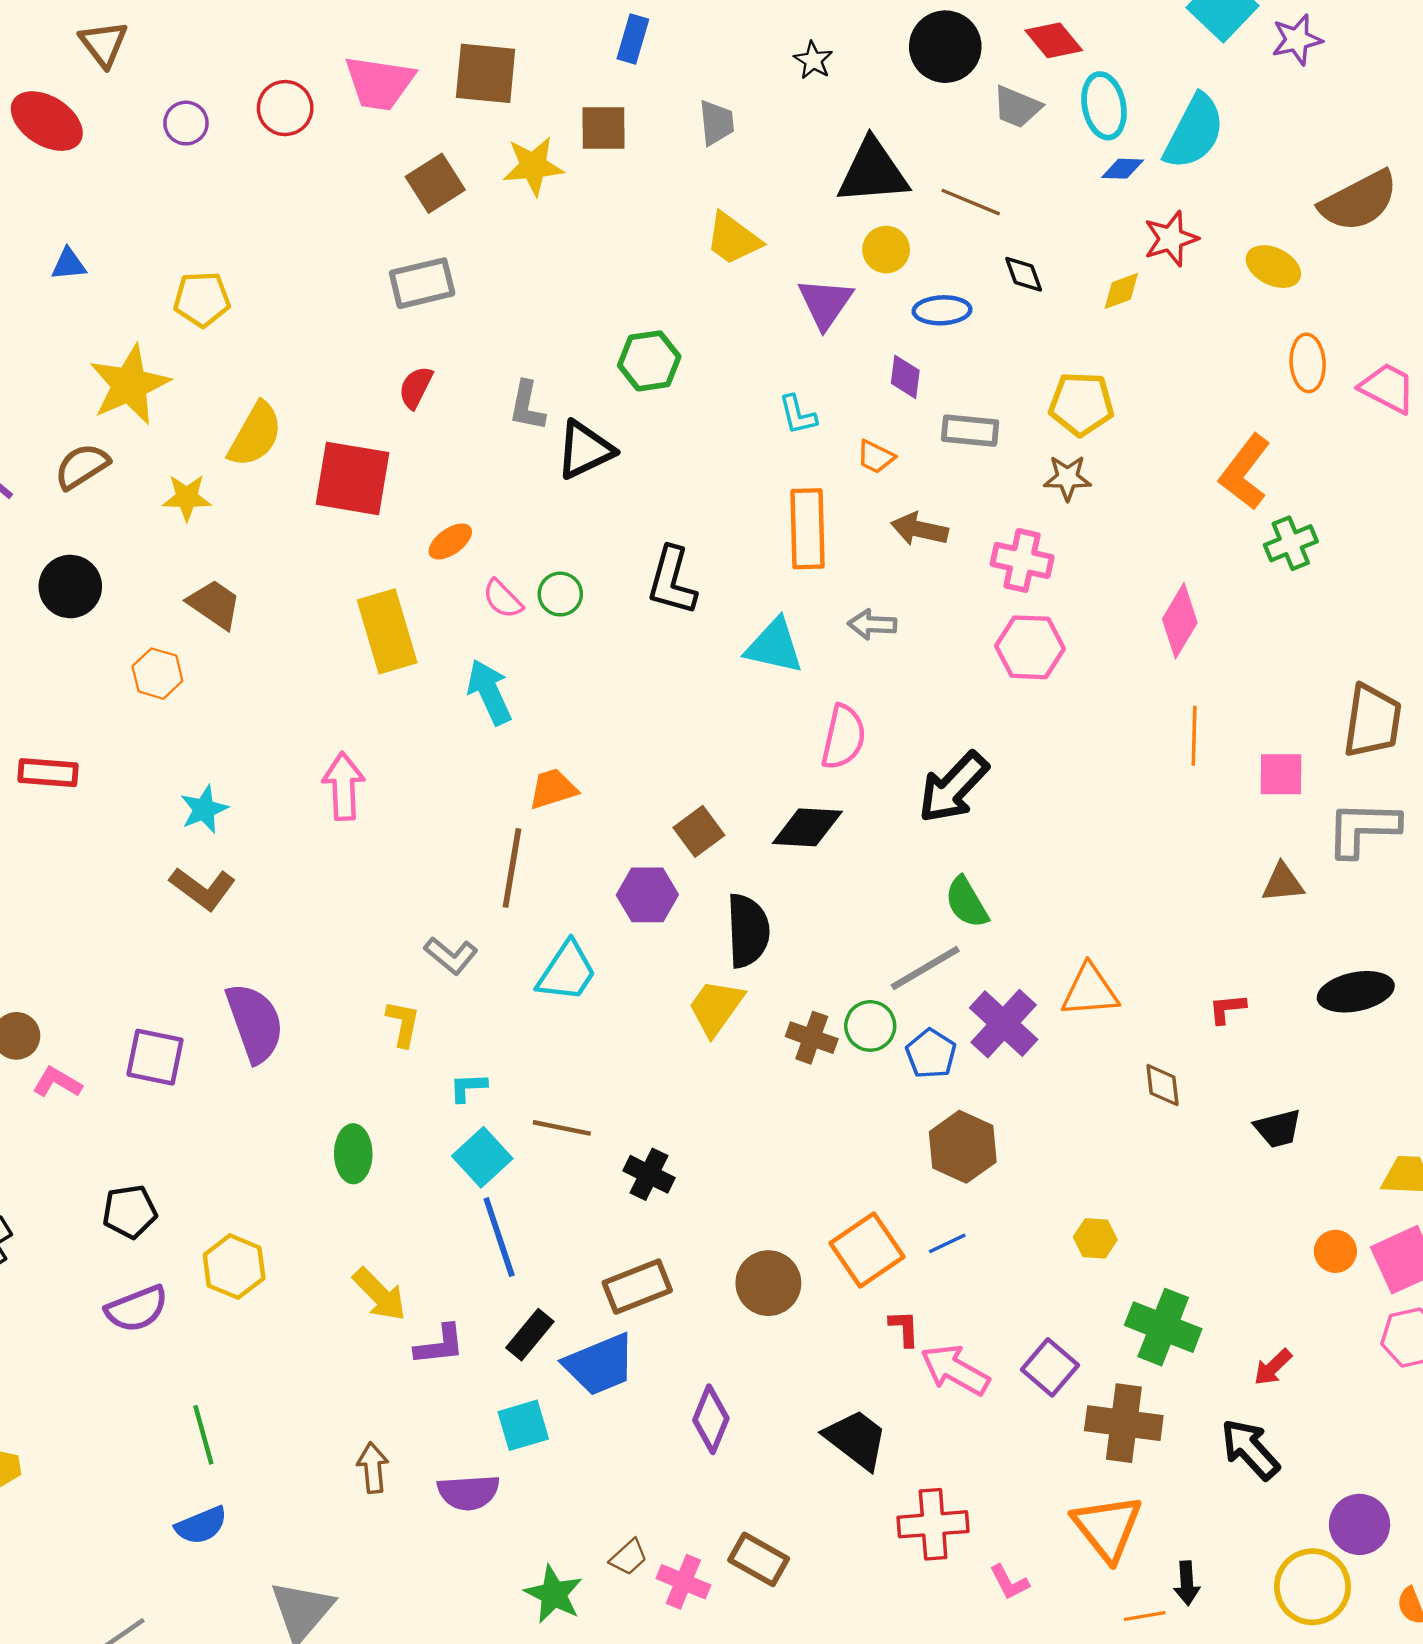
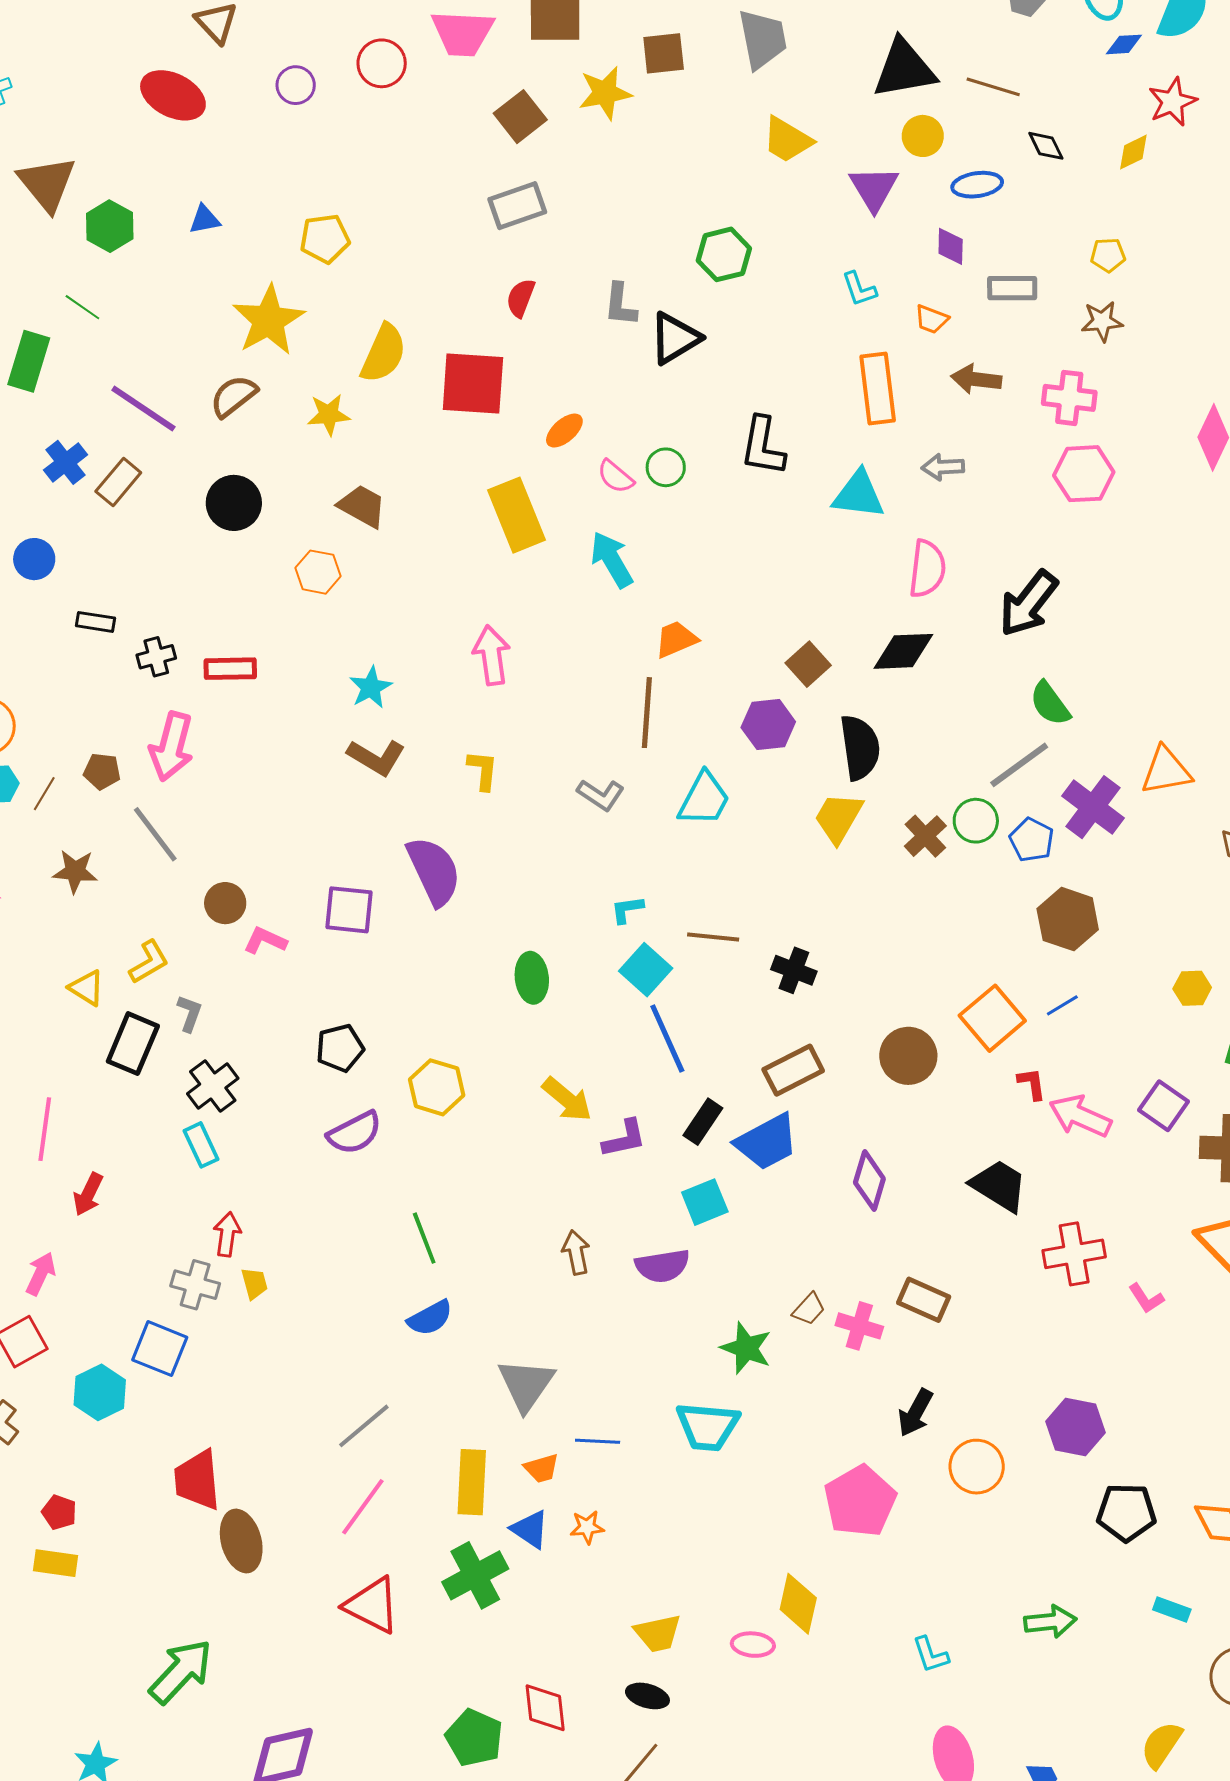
gray trapezoid: (716, 123) -> (763, 39), size x1.5
yellow pentagon: (1081, 404) -> (1108, 255), size x0.6
yellow L-shape: (403, 1023) -> (483, 770), moved
brown cross: (812, 1038) -> (925, 836), turned 33

